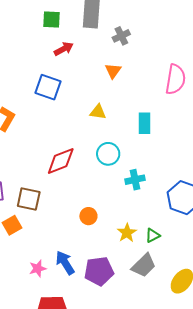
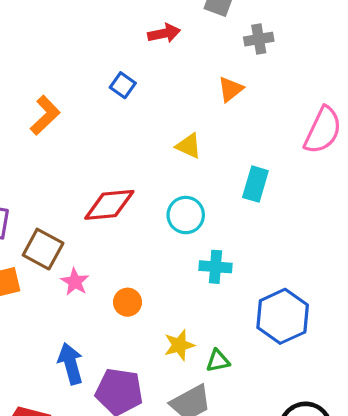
blue square: (48, 87) -> (123, 85), size x0.6
pink star: (38, 269) -> (75, 282), moved, turned 30

